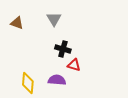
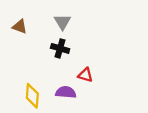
black cross: (63, 49) -> (60, 48), moved

